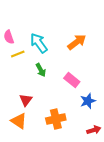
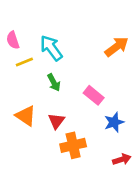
orange arrow: (77, 42) -> (117, 47), moved
red triangle: (26, 100) -> (56, 121), moved
orange triangle: (19, 121) -> (26, 116), moved

